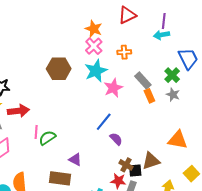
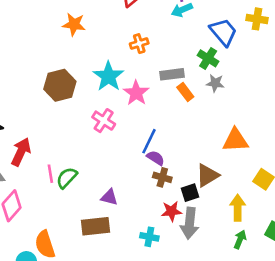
orange star: (94, 29) -> (74, 24), moved
pink cross: (94, 46) -> (104, 121), moved
gray rectangle: (143, 80) -> (172, 74), turned -42
red arrow: (18, 111) -> (21, 152), turned -45
blue line: (104, 122) -> (149, 141), moved
brown cross: (126, 165) -> (162, 177), moved

